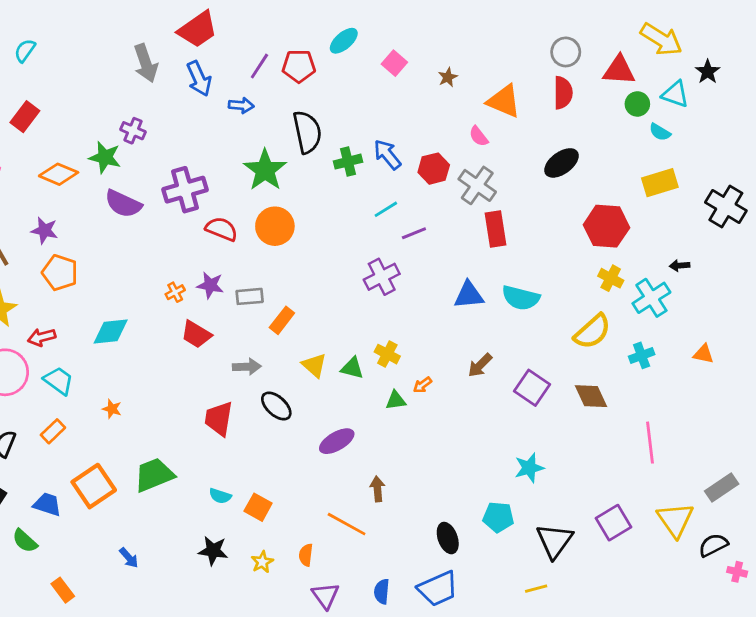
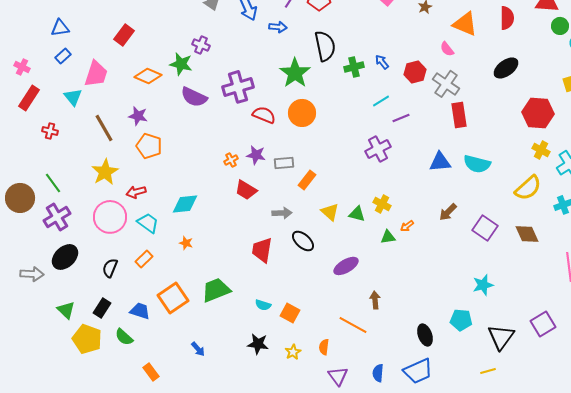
blue arrow: (387, 155) -> (382, 62), size x0.7
cyan diamond: (111, 332) -> (185, 204), moved

